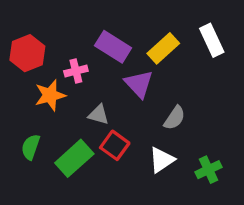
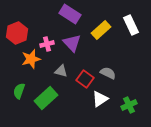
purple rectangle: (113, 47) -> (70, 14), moved
purple triangle: (139, 84) -> (72, 43), moved
gray semicircle: (175, 118) -> (108, 73), turned -98
red square: (115, 145) -> (85, 79), moved

